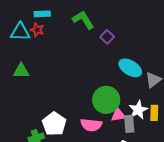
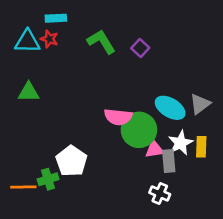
green L-shape: (83, 20) -> (101, 42), moved
cyan ellipse: (130, 68) -> (170, 108), moved
pink semicircle: (91, 125) -> (118, 117), moved

